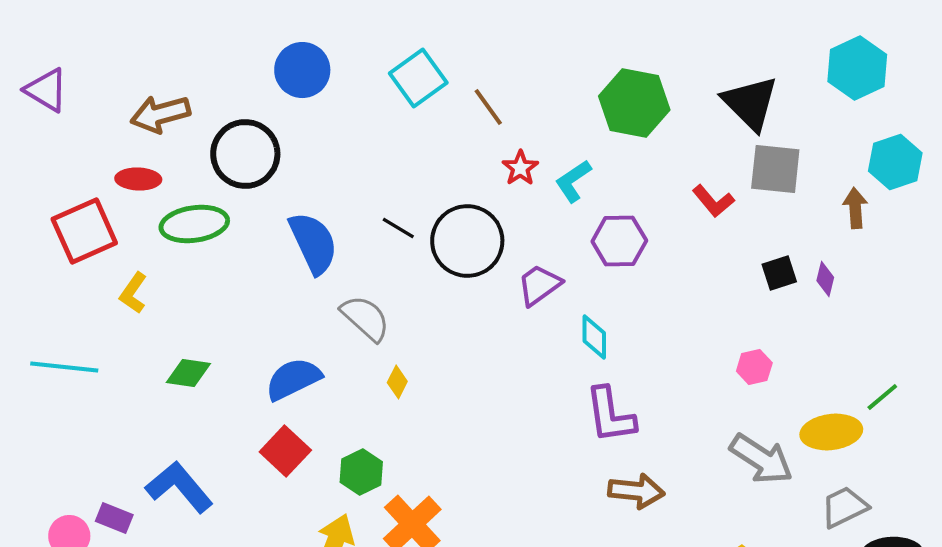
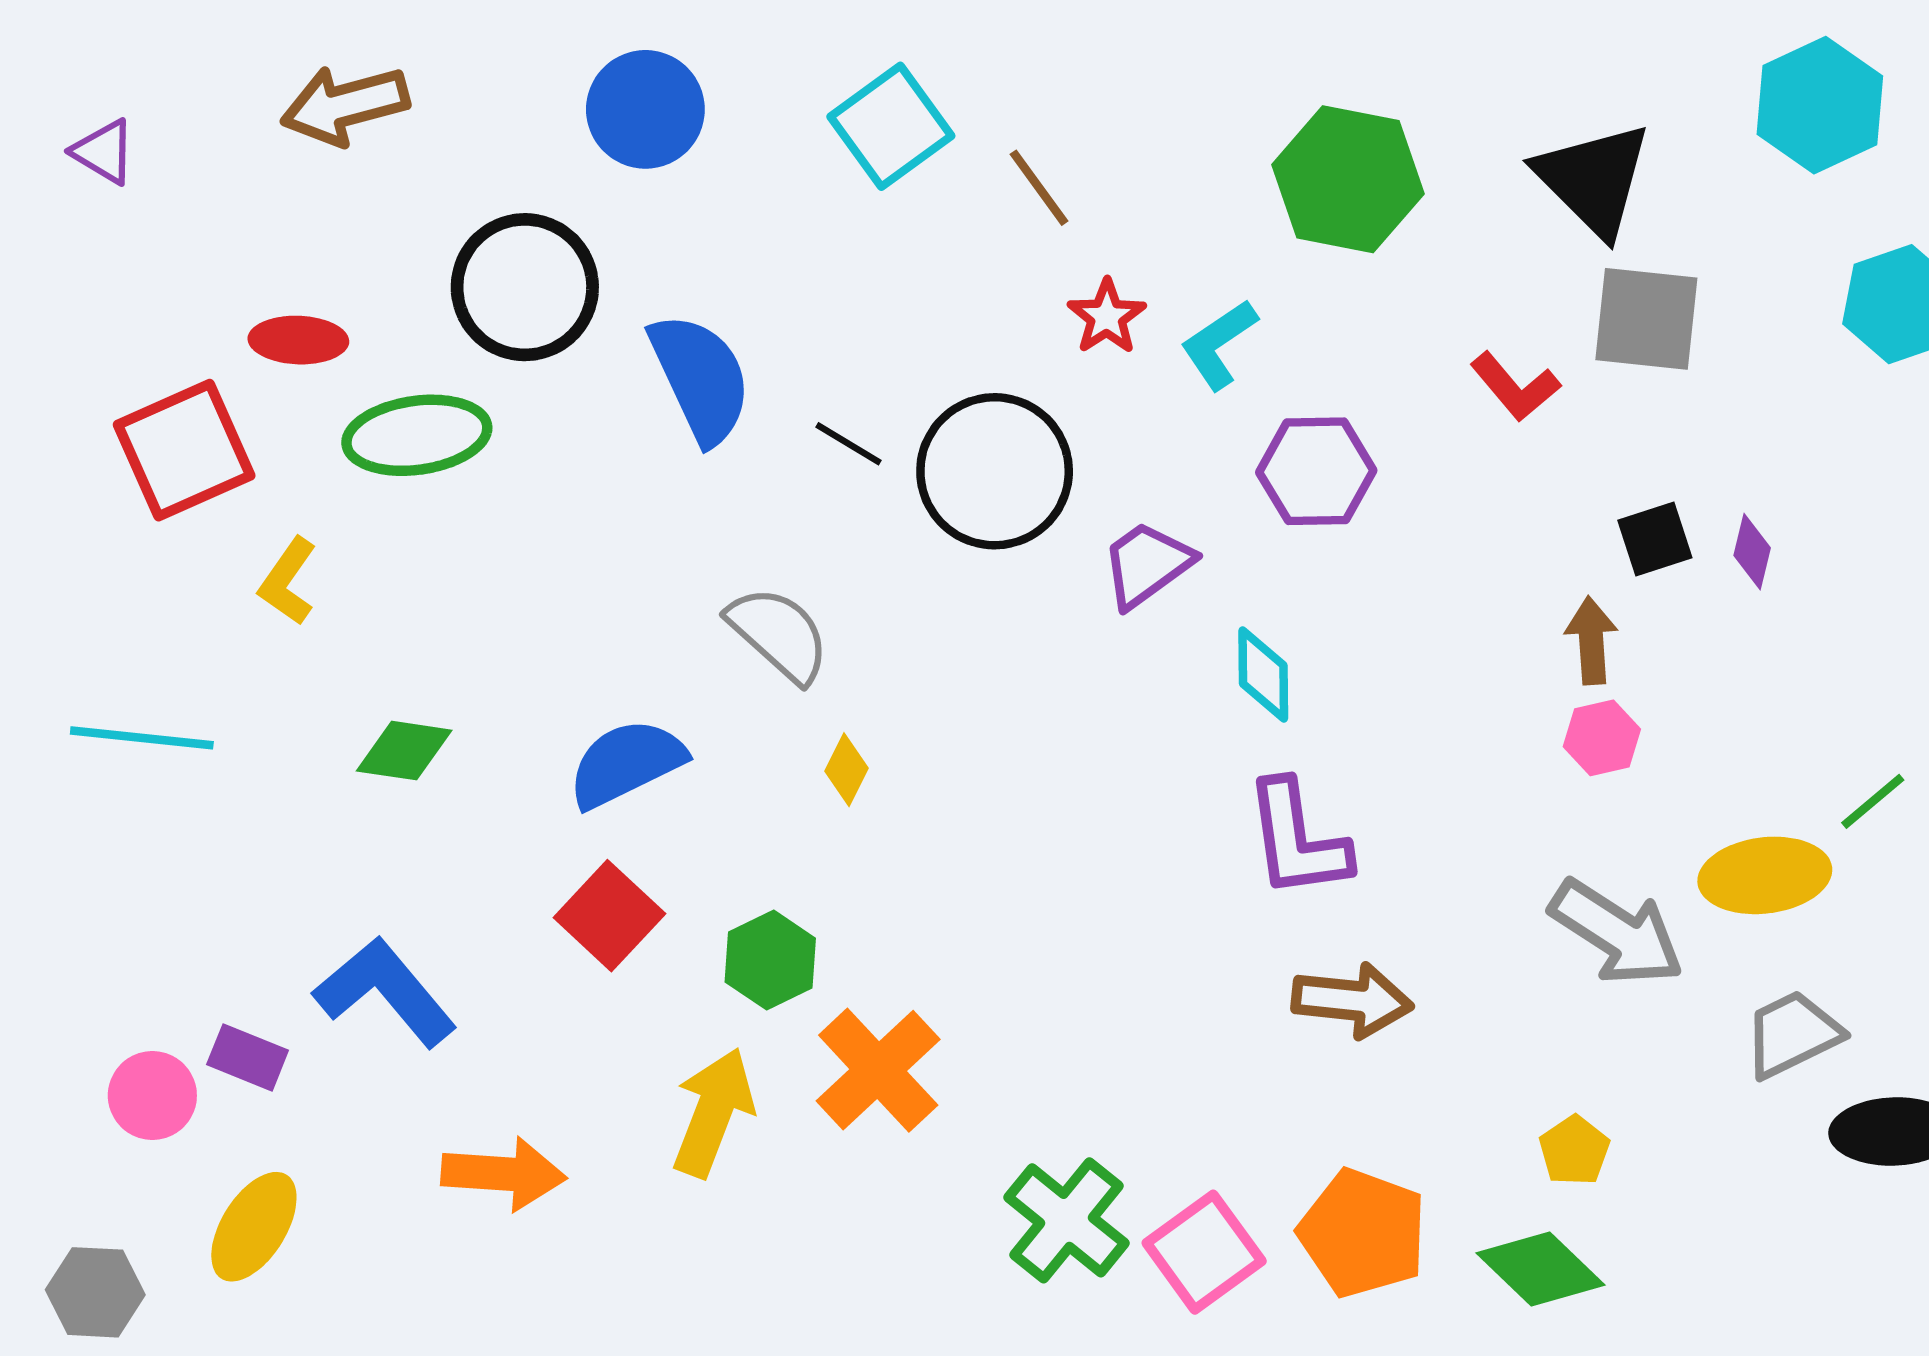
purple triangle: (46, 90) -> (104, 152), size x0.7
brown arrow: (160, 114) -> (345, 105), moved
brown arrow: (855, 208) -> (1591, 641), moved
blue semicircle: (313, 243) -> (700, 378), moved

